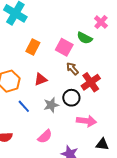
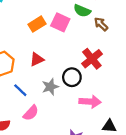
orange rectangle: (33, 47) -> (37, 24), moved, turned 35
brown arrow: (72, 69) -> (101, 24), moved
pink semicircle: (45, 136) -> (31, 113), moved

